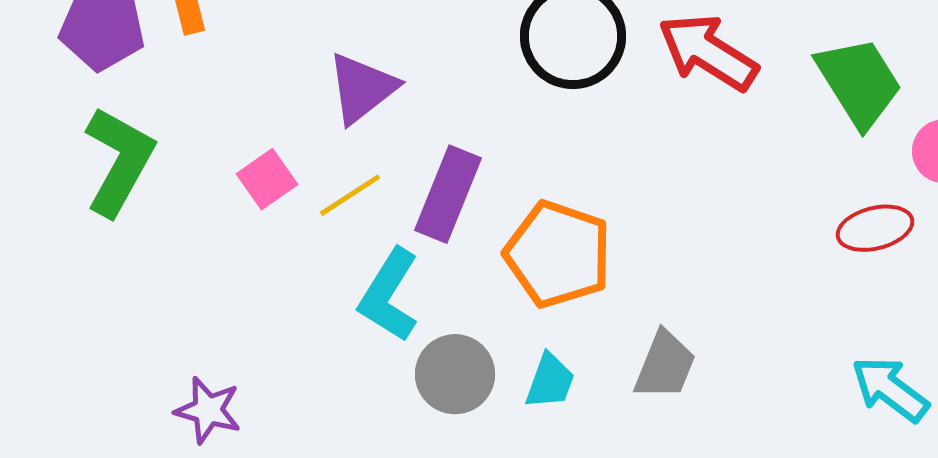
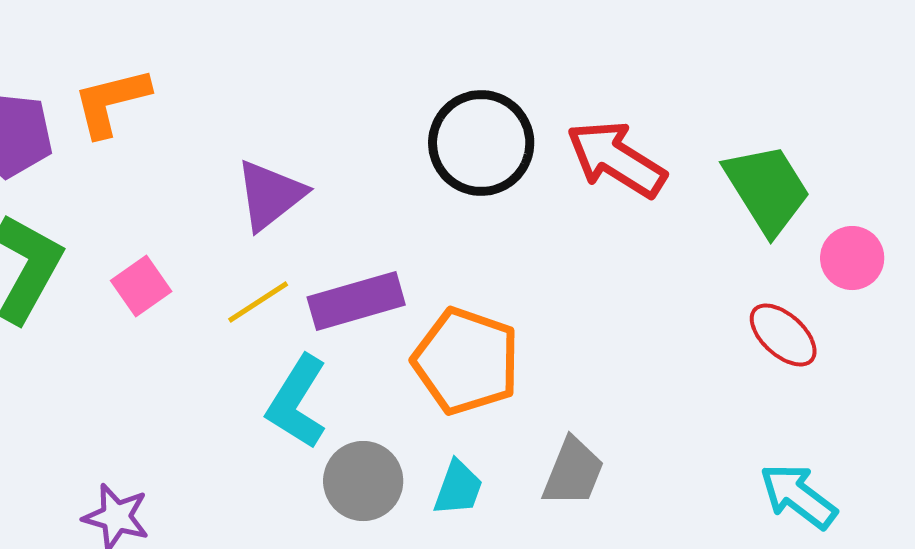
pink square: (267, 179) -> (141, 286), moved
purple rectangle: (448, 194) -> (356, 301), turned 52
red ellipse: (875, 228) -> (783, 335), turned 56

